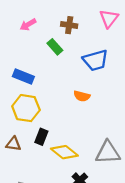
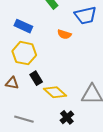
orange semicircle: (82, 96) -> (64, 34), moved
black rectangle: (41, 137) -> (36, 78), turned -56

